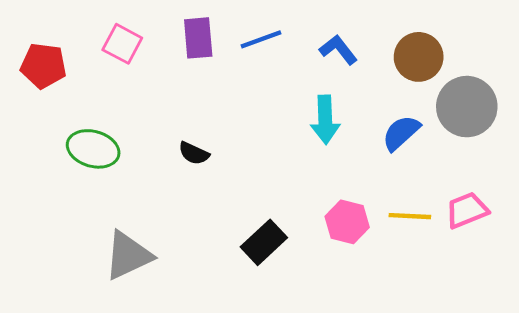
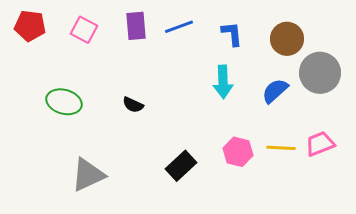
blue L-shape: (338, 50) -> (232, 34), turned 32
red pentagon: (43, 66) -> (30, 26), moved

